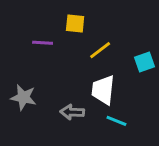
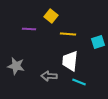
yellow square: (75, 24) -> (51, 16), turned 32
yellow line: (100, 50) -> (68, 34), turned 42

